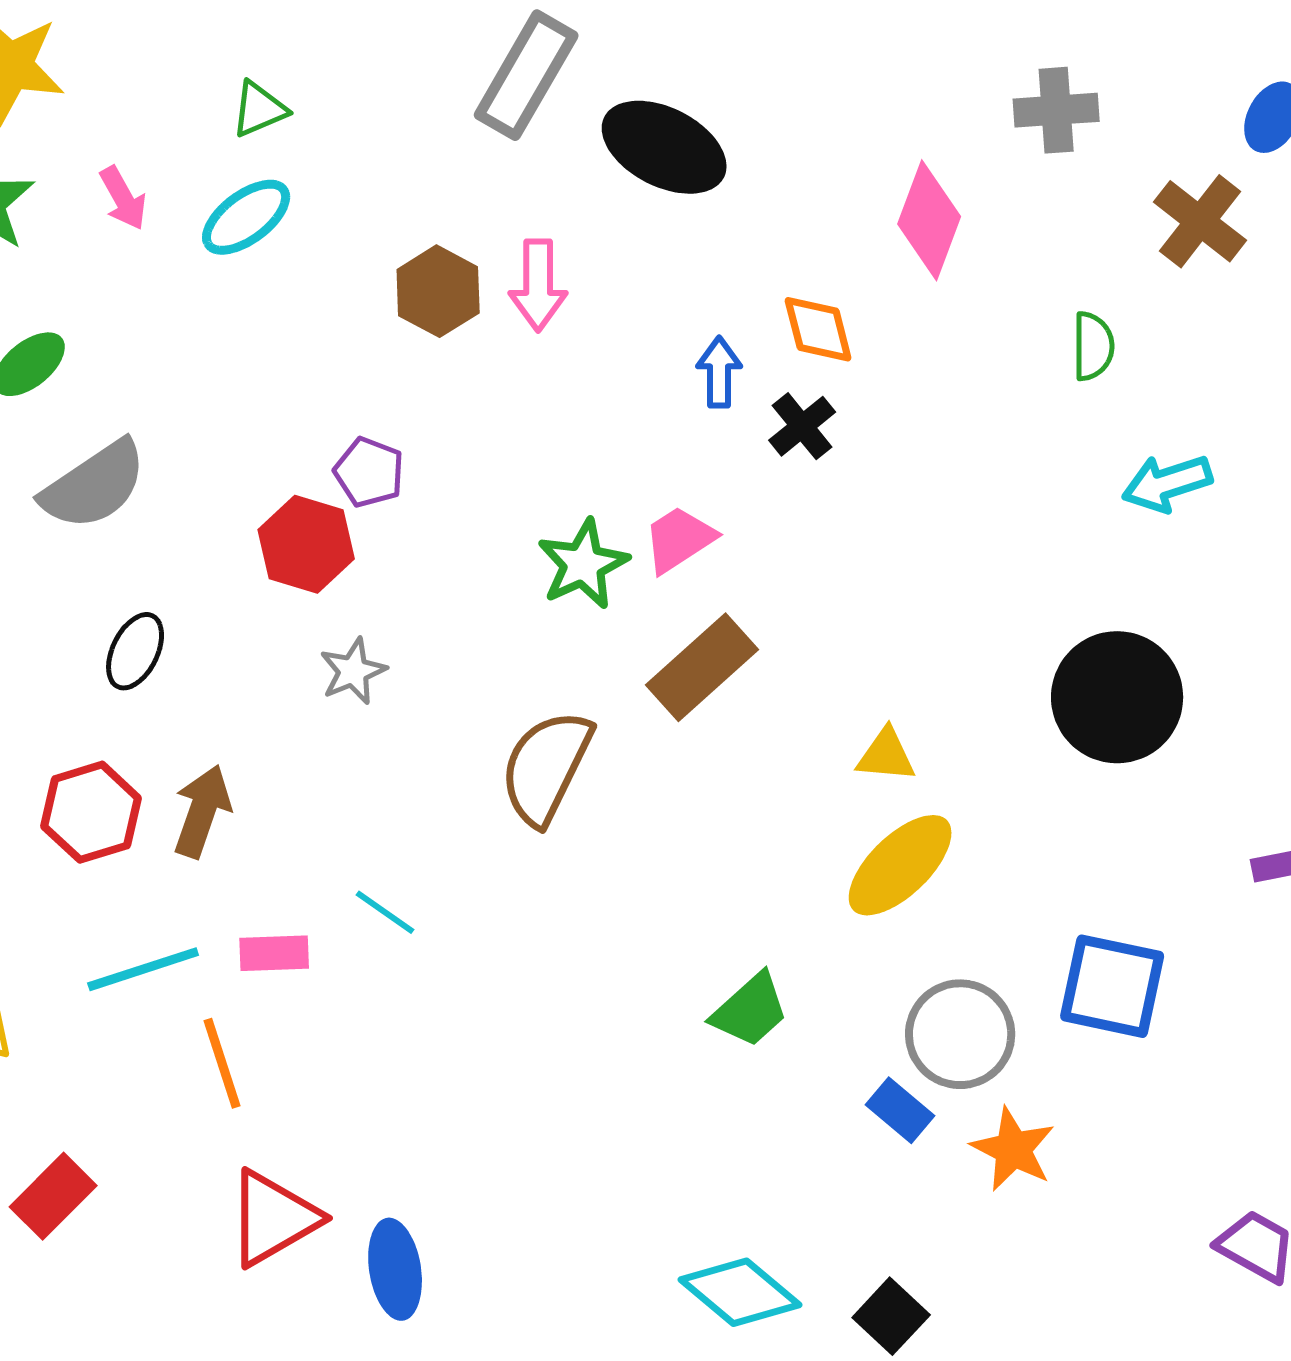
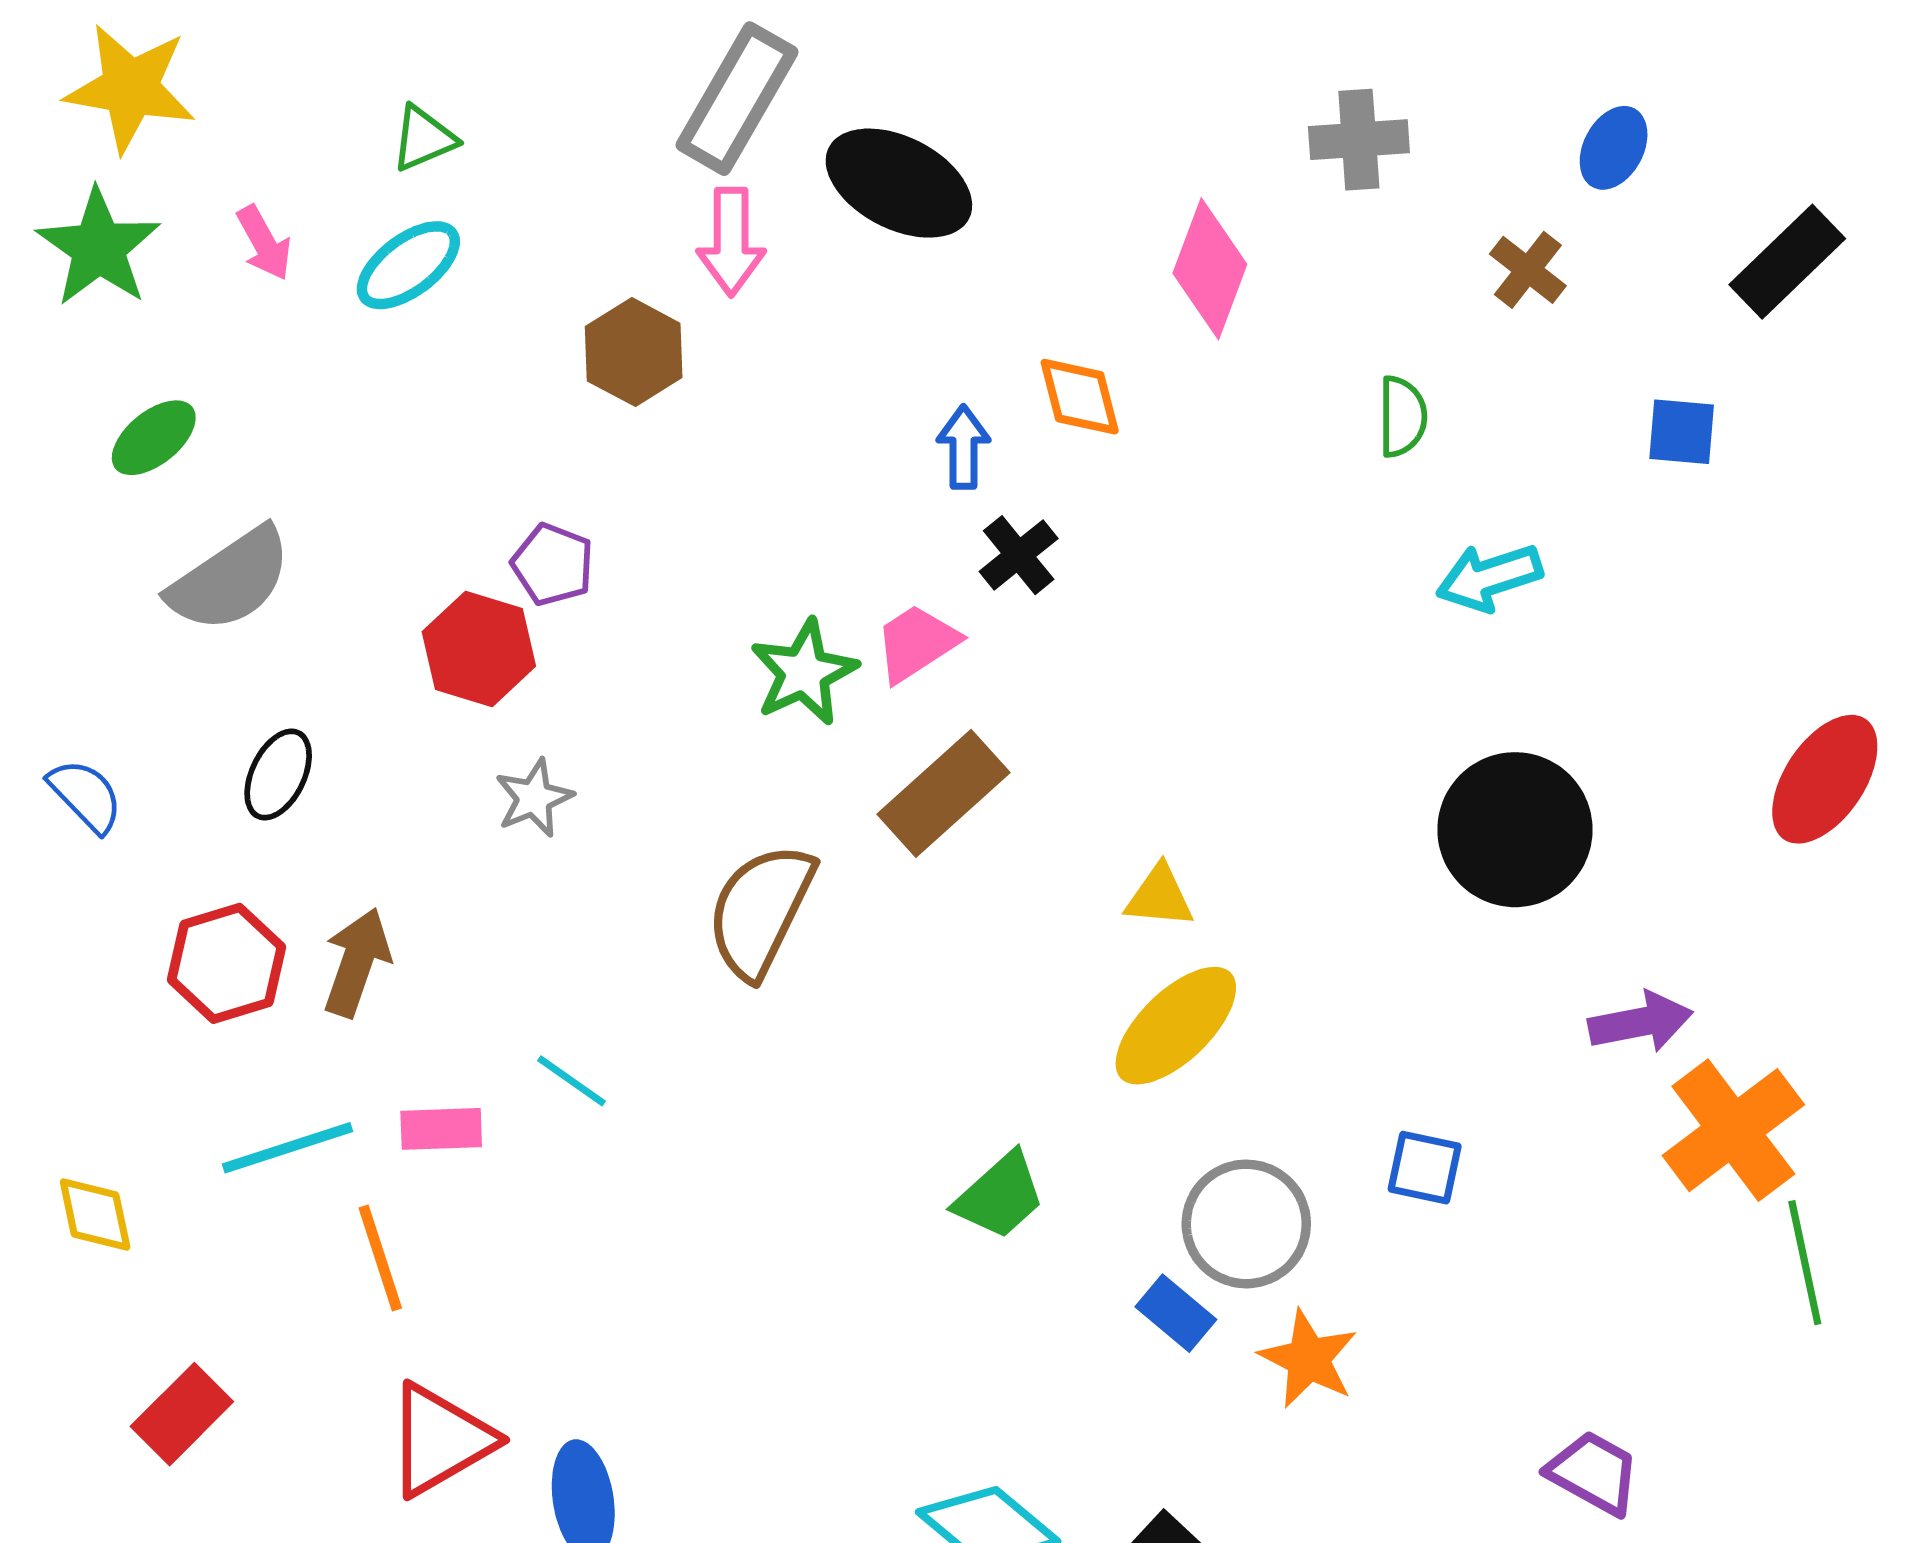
brown cross: (1200, 221) -> (1528, 270), size x0.7
pink arrow: (538, 285) -> (731, 242), moved
black cross: (802, 426) -> (1019, 555), moved
black circle: (1117, 697) -> (1515, 830), moved
blue square: (1112, 986) -> (1425, 1168), size x0.6

